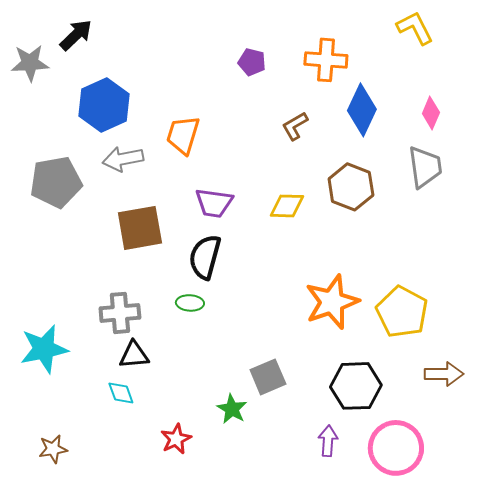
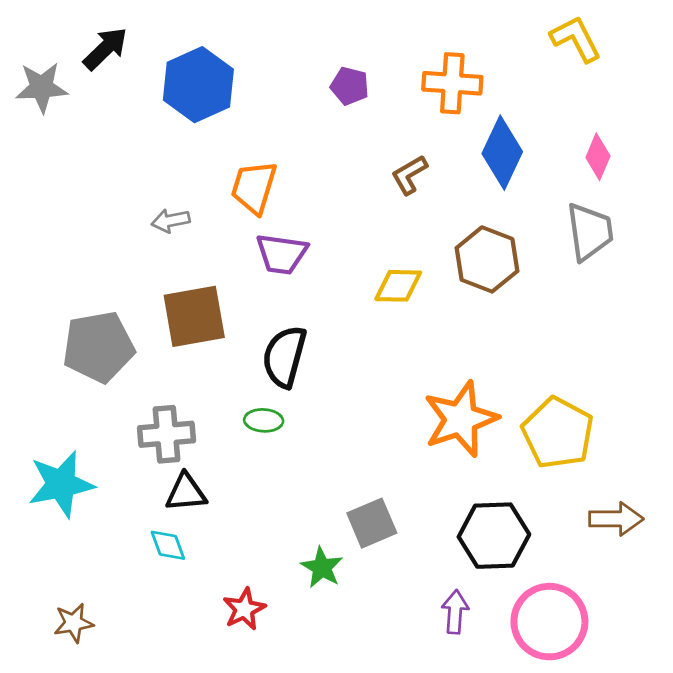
blue hexagon: (104, 105) -> (198, 85), moved
gray arrow: (123, 159) -> (171, 221), size x0.7
gray pentagon: (56, 182) -> (99, 347), moved
purple trapezoid: (214, 203) -> (282, 254), moved

